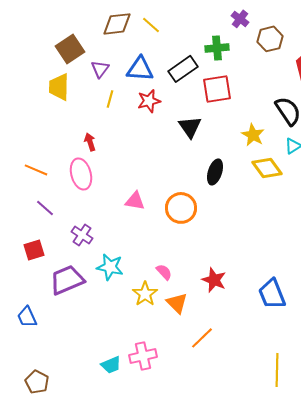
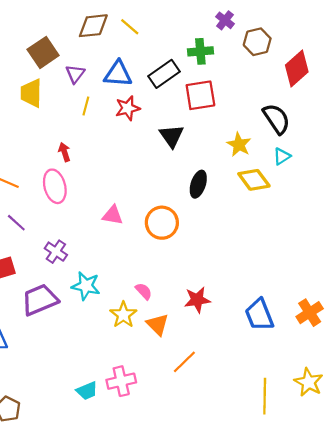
red star: (214, 280) -> (197, 300), turned -30

